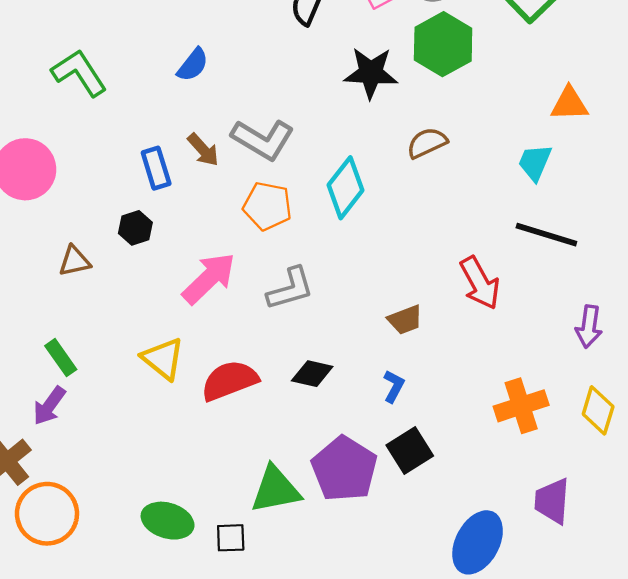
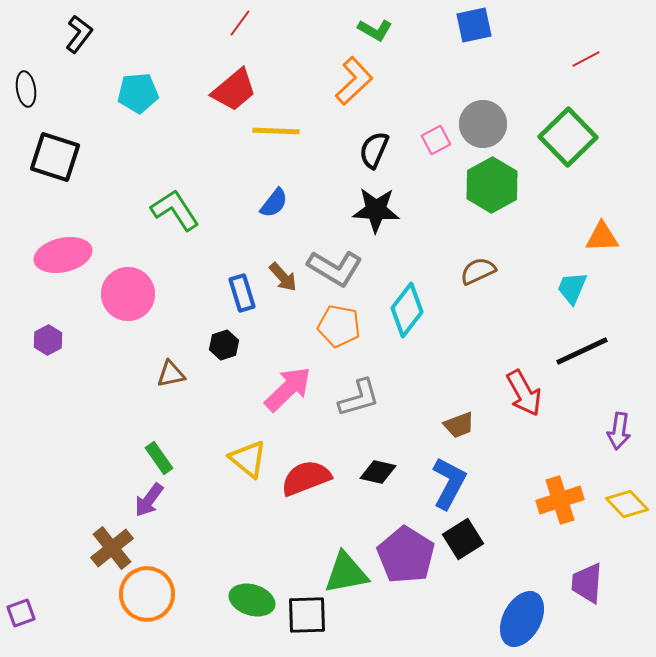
black star: (371, 73) -> (376, 210), moved
black line: (546, 235) -> (582, 351), turned -42
blue L-shape: (394, 386) -> (449, 483), size x1.8
yellow diamond: (598, 410) -> (627, 504), turned -60
black square: (231, 538) -> (307, 615), size x1.5

